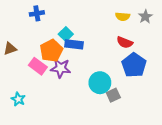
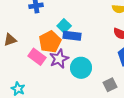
purple star: (61, 68) -> (59, 59), turned -30
cyan circle: (100, 83) -> (81, 68), moved

